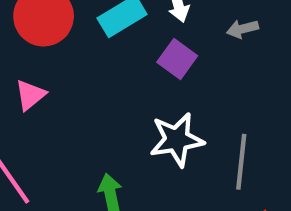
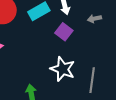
white star: (177, 140) -> (63, 69), turned 30

